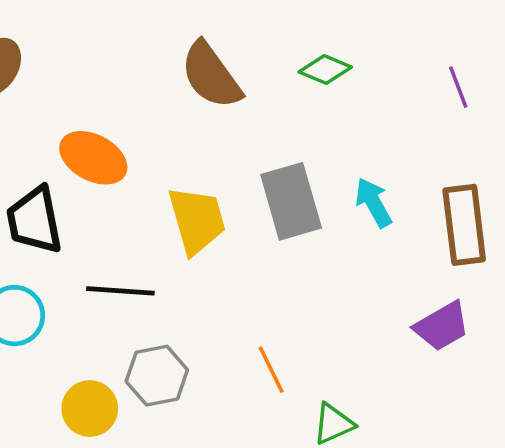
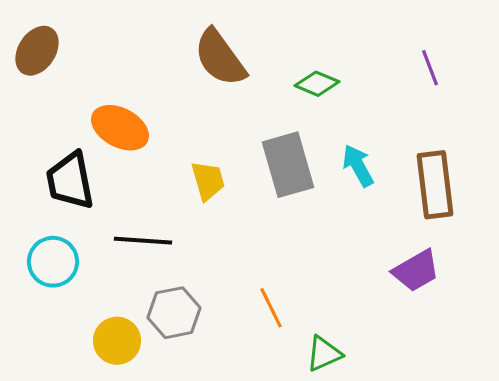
green diamond: (325, 69) -> (317, 84), moved
yellow trapezoid: (197, 220) -> (208, 181), size x0.7

